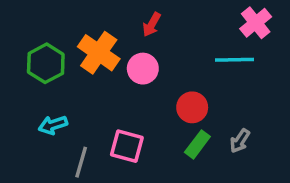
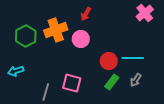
orange cross: (99, 53) -> (56, 30), turned 35
cyan line: (234, 60) -> (133, 58), moved
cyan arrow: (53, 125) -> (16, 71), moved

